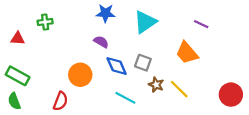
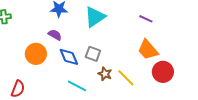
orange trapezoid: (187, 53) -> (148, 50), moved
orange circle: (80, 75) -> (36, 54), moved
red circle: (231, 95) -> (163, 72), moved

